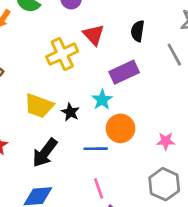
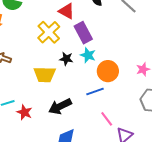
purple rectangle: (124, 72) -> (83, 33), moved, turned -75
black star: (70, 112) -> (66, 59), moved
black arrow: (45, 153) -> (60, 106), turned 45

